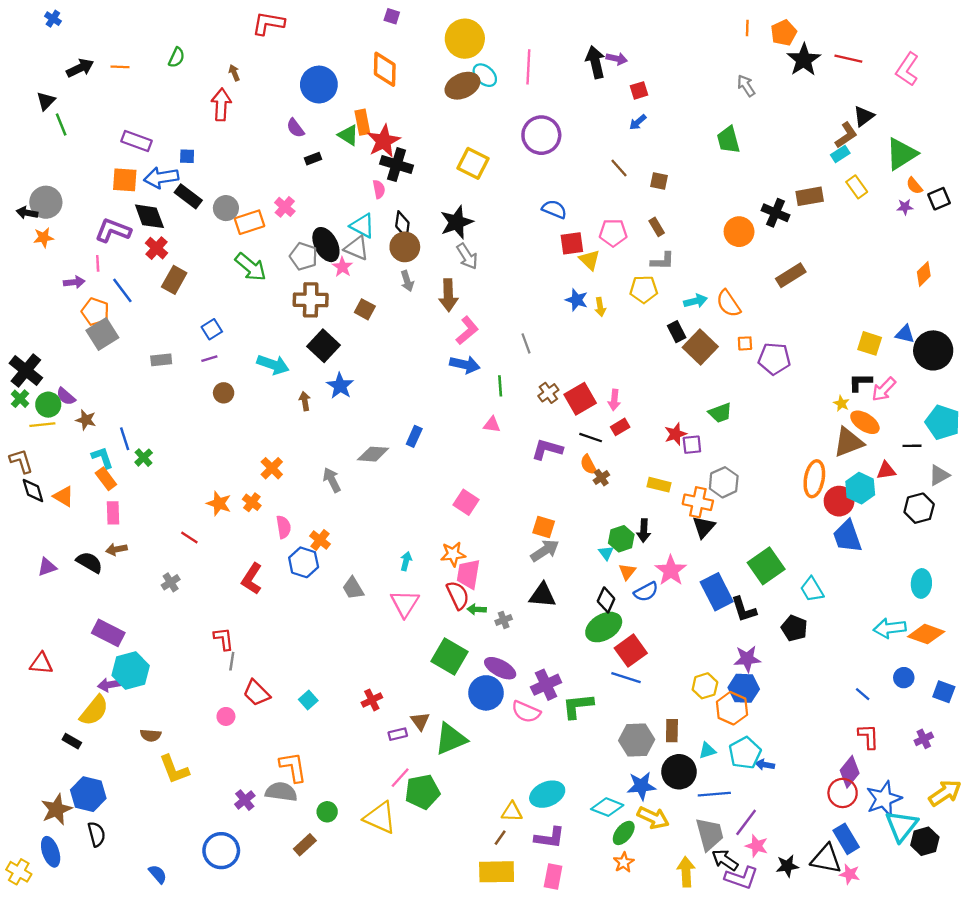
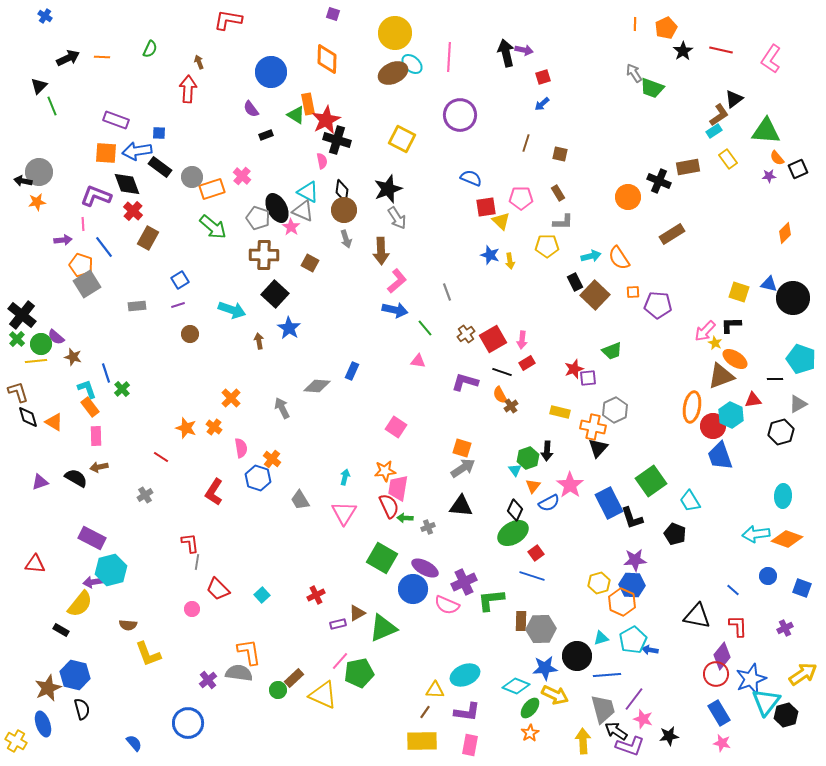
black star: (804, 60) -> (683, 51), size x0.7
green trapezoid: (728, 140) -> (652, 88), moved, turned -55
green triangle: (901, 154) -> (766, 131), turned 36
brown line: (619, 168) -> (526, 143), turned 60
green line: (500, 386) -> (425, 328), turned -36
pink arrow: (884, 389) -> (705, 331), moved
red square: (631, 651) -> (536, 553), size x0.6
brown triangle: (420, 721) -> (357, 613), turned 36
brown rectangle: (672, 731) -> (521, 621), moved
brown rectangle: (305, 845) -> (294, 678), moved
black triangle: (826, 859) -> (697, 616), moved

